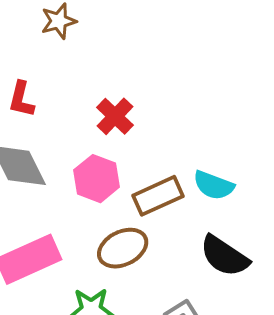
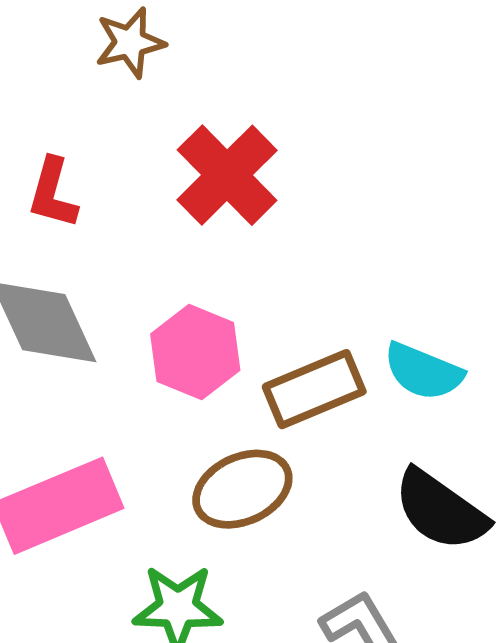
red cross: (115, 116) -> (227, 175), moved, size x1.4

